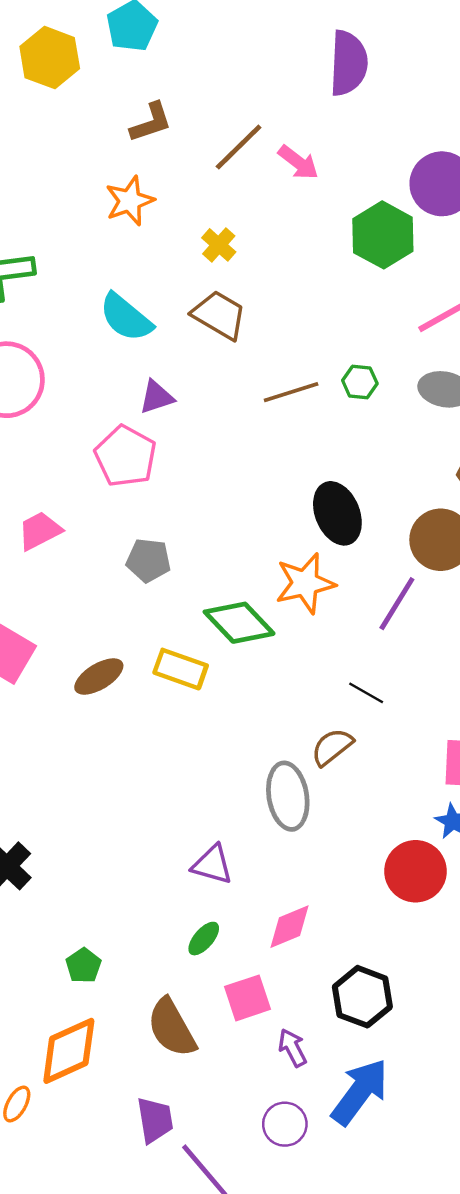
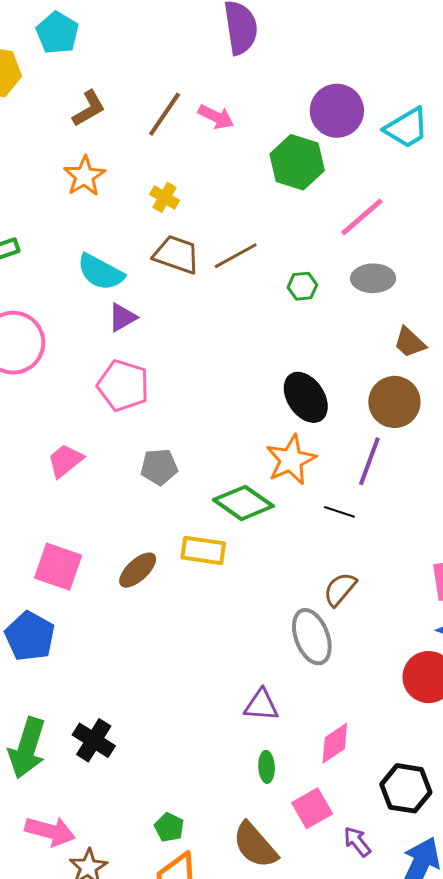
brown line: (291, 392) -> (236, 256), moved
purple triangle: (157, 397) -> (122, 317), moved
black line: (366, 693) -> (339, 512), moved
green ellipse: (204, 939) -> (267, 767), turned -32
green pentagon: (83, 966) -> (169, 827), moved

